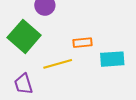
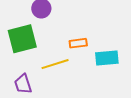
green square: (24, 36) -> (22, 39), turned 36

